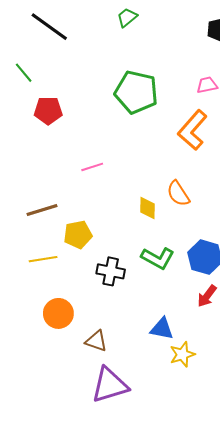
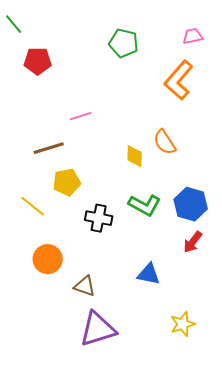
green pentagon: (136, 92) -> (124, 43), size x0.7
brown line: (42, 210) -> (49, 148), moved
yellow line: (43, 259) -> (33, 206), turned 48
yellow star: (182, 354) -> (183, 324), moved

